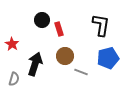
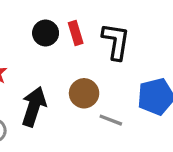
black L-shape: (101, 25) -> (116, 41), moved
red rectangle: (59, 29) -> (76, 33), moved

